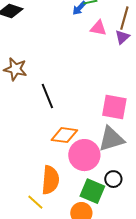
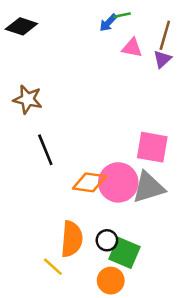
black line: (47, 96) -> (45, 150), moved
pink circle: (84, 155) -> (118, 182), moved
black circle: (113, 179) -> (107, 240), moved

